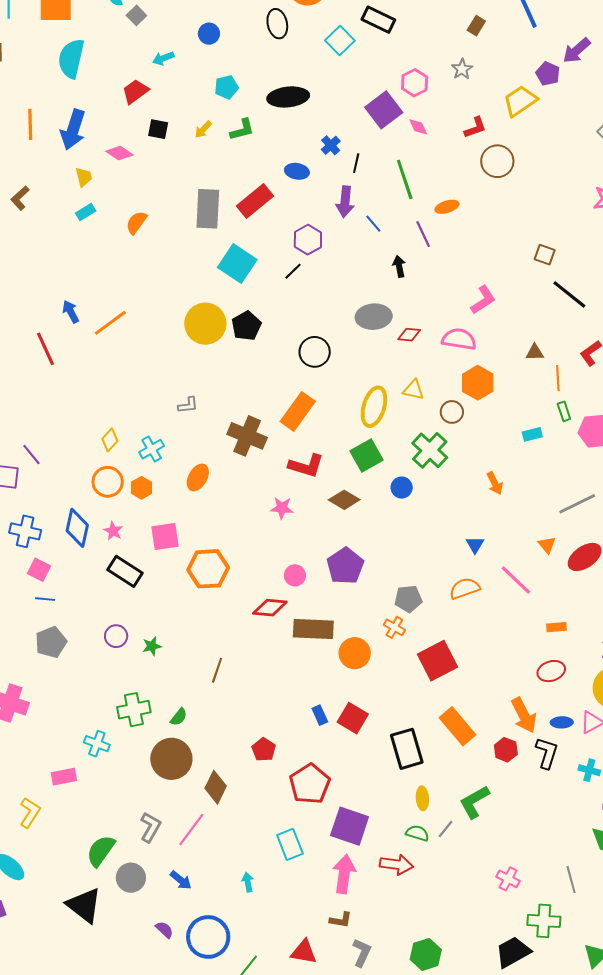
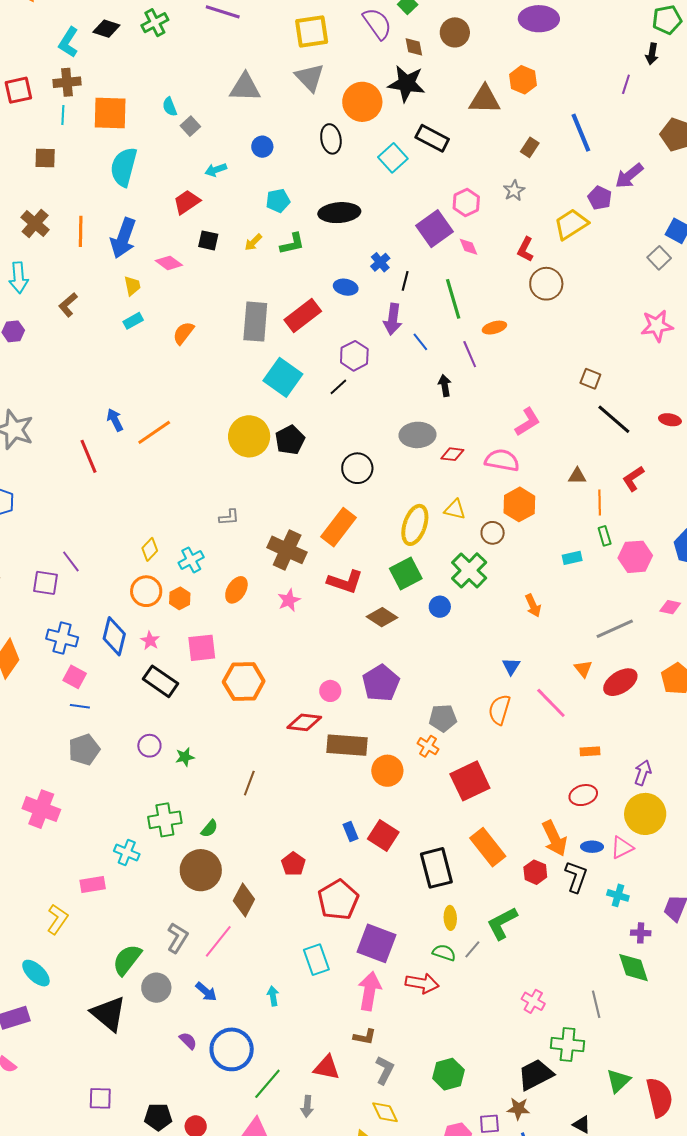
red L-shape: (475, 128) -> (525, 249), turned 135
pink star: (282, 508) -> (289, 600), moved, turned -30
orange semicircle: (465, 588) -> (499, 710), turned -56

